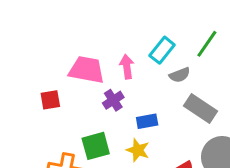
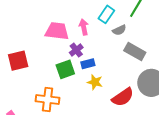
red square: (50, 100) -> (18, 61), moved, size x1.5
blue rectangle: (147, 121) -> (88, 64), moved
green square: (96, 146) -> (65, 69), moved

